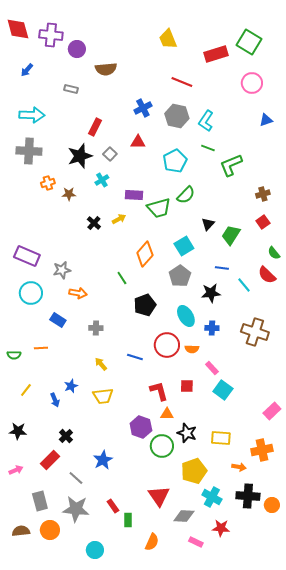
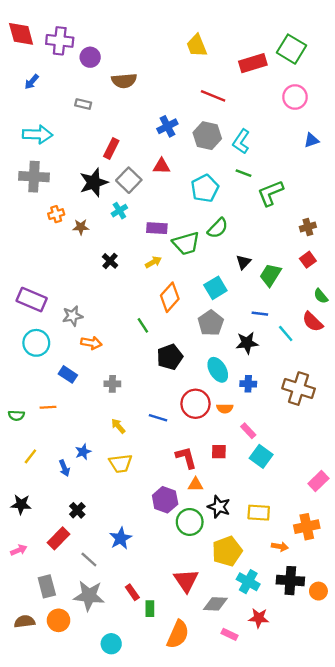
gray square: (110, 154) -> (129, 180), size x1.5
yellow arrow: (119, 219) -> (153, 262), moved
orange semicircle: (152, 542) -> (178, 634), size x1.4

